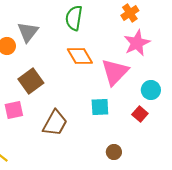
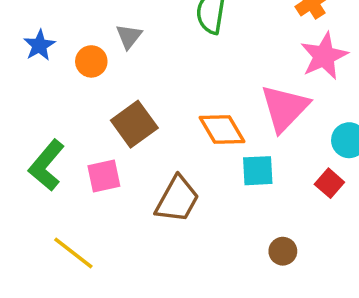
gray triangle: (28, 32) -> (129, 36), size x0.7
orange diamond: (80, 56) -> (222, 129), moved

